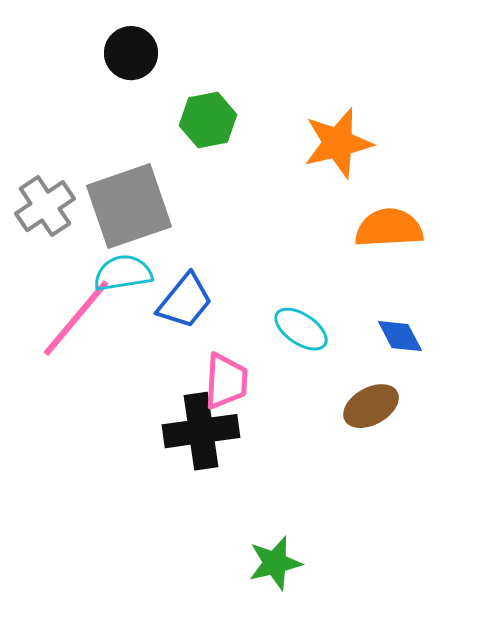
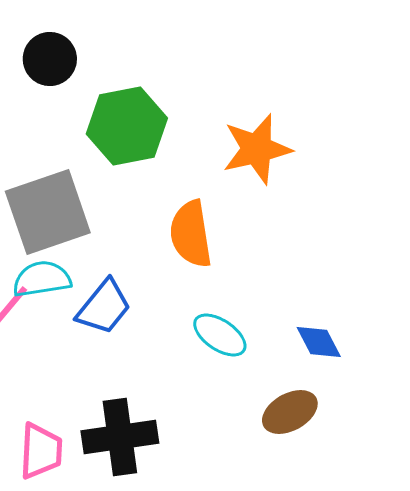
green hexagon: (208, 120) -> (127, 126), size x1.4
orange semicircle: (389, 228) -> (191, 234), moved, turned -96
pink trapezoid: (226, 381) -> (41, 451), moved

